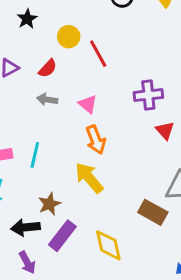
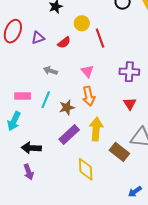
gray arrow: (47, 99) -> (50, 71), moved
red triangle: (165, 130) -> (130, 104), moved
yellow arrow: (89, 178) -> (96, 129), moved, turned 35
brown star: (49, 204) -> (67, 107), moved
purple rectangle: (62, 236) -> (69, 134), moved

